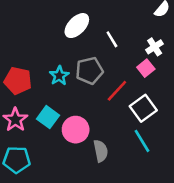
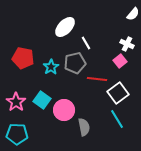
white line: (112, 39) -> (86, 43), moved
white cross: (155, 47) -> (127, 44), turned -32
red pentagon: (18, 81) -> (23, 58), moved
red line: (117, 91) -> (97, 79), turned 54

